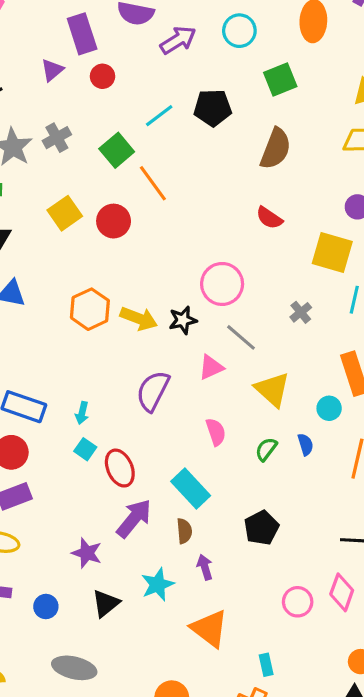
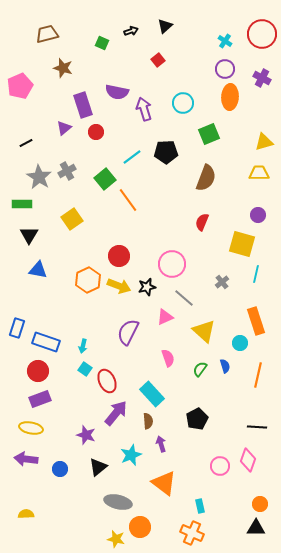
purple arrow: (178, 40) -> (144, 109), turned -75
red semicircle: (269, 218) -> (202, 222), turned 78
red circle: (114, 221) -> (119, 256), moved
gray ellipse: (74, 668) -> (118, 502), moved

